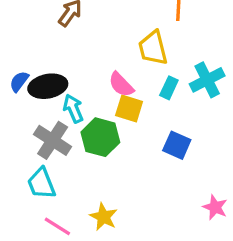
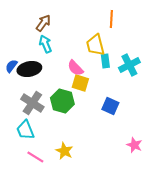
cyan rectangle: (169, 88) -> (105, 61), moved, turned -32
cyan arrow: (73, 109) -> (45, 44), moved

